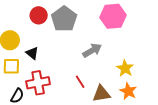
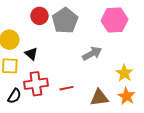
red line: (80, 82) -> (67, 88), moved, turned -72

